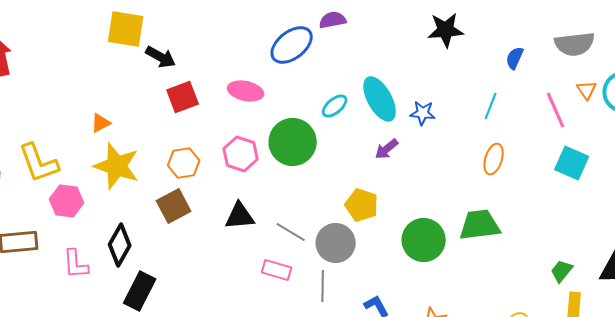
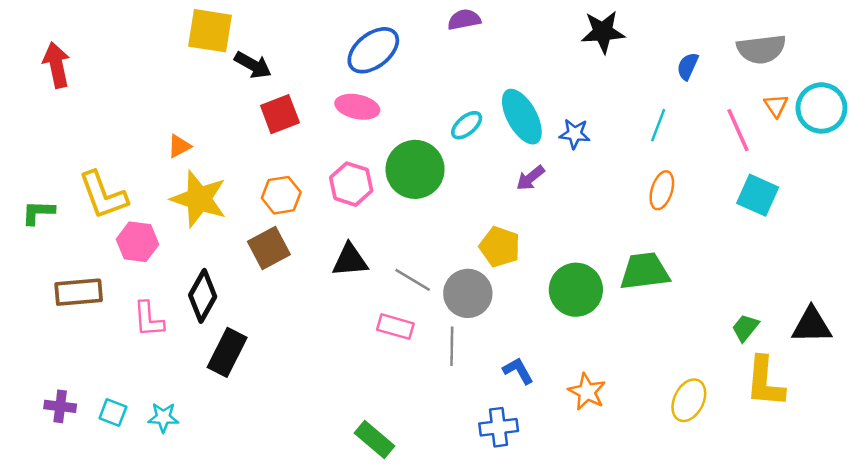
blue ellipse: (292, 45) -> (373, 50), moved

